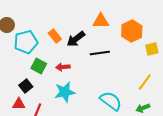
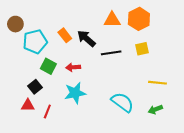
orange hexagon: (132, 31) -> (139, 19), moved
black arrow: (76, 39) -> (86, 38), turned 78
yellow square: (152, 49) -> (142, 49), moved
yellow line: (145, 82) -> (157, 83), turned 60

